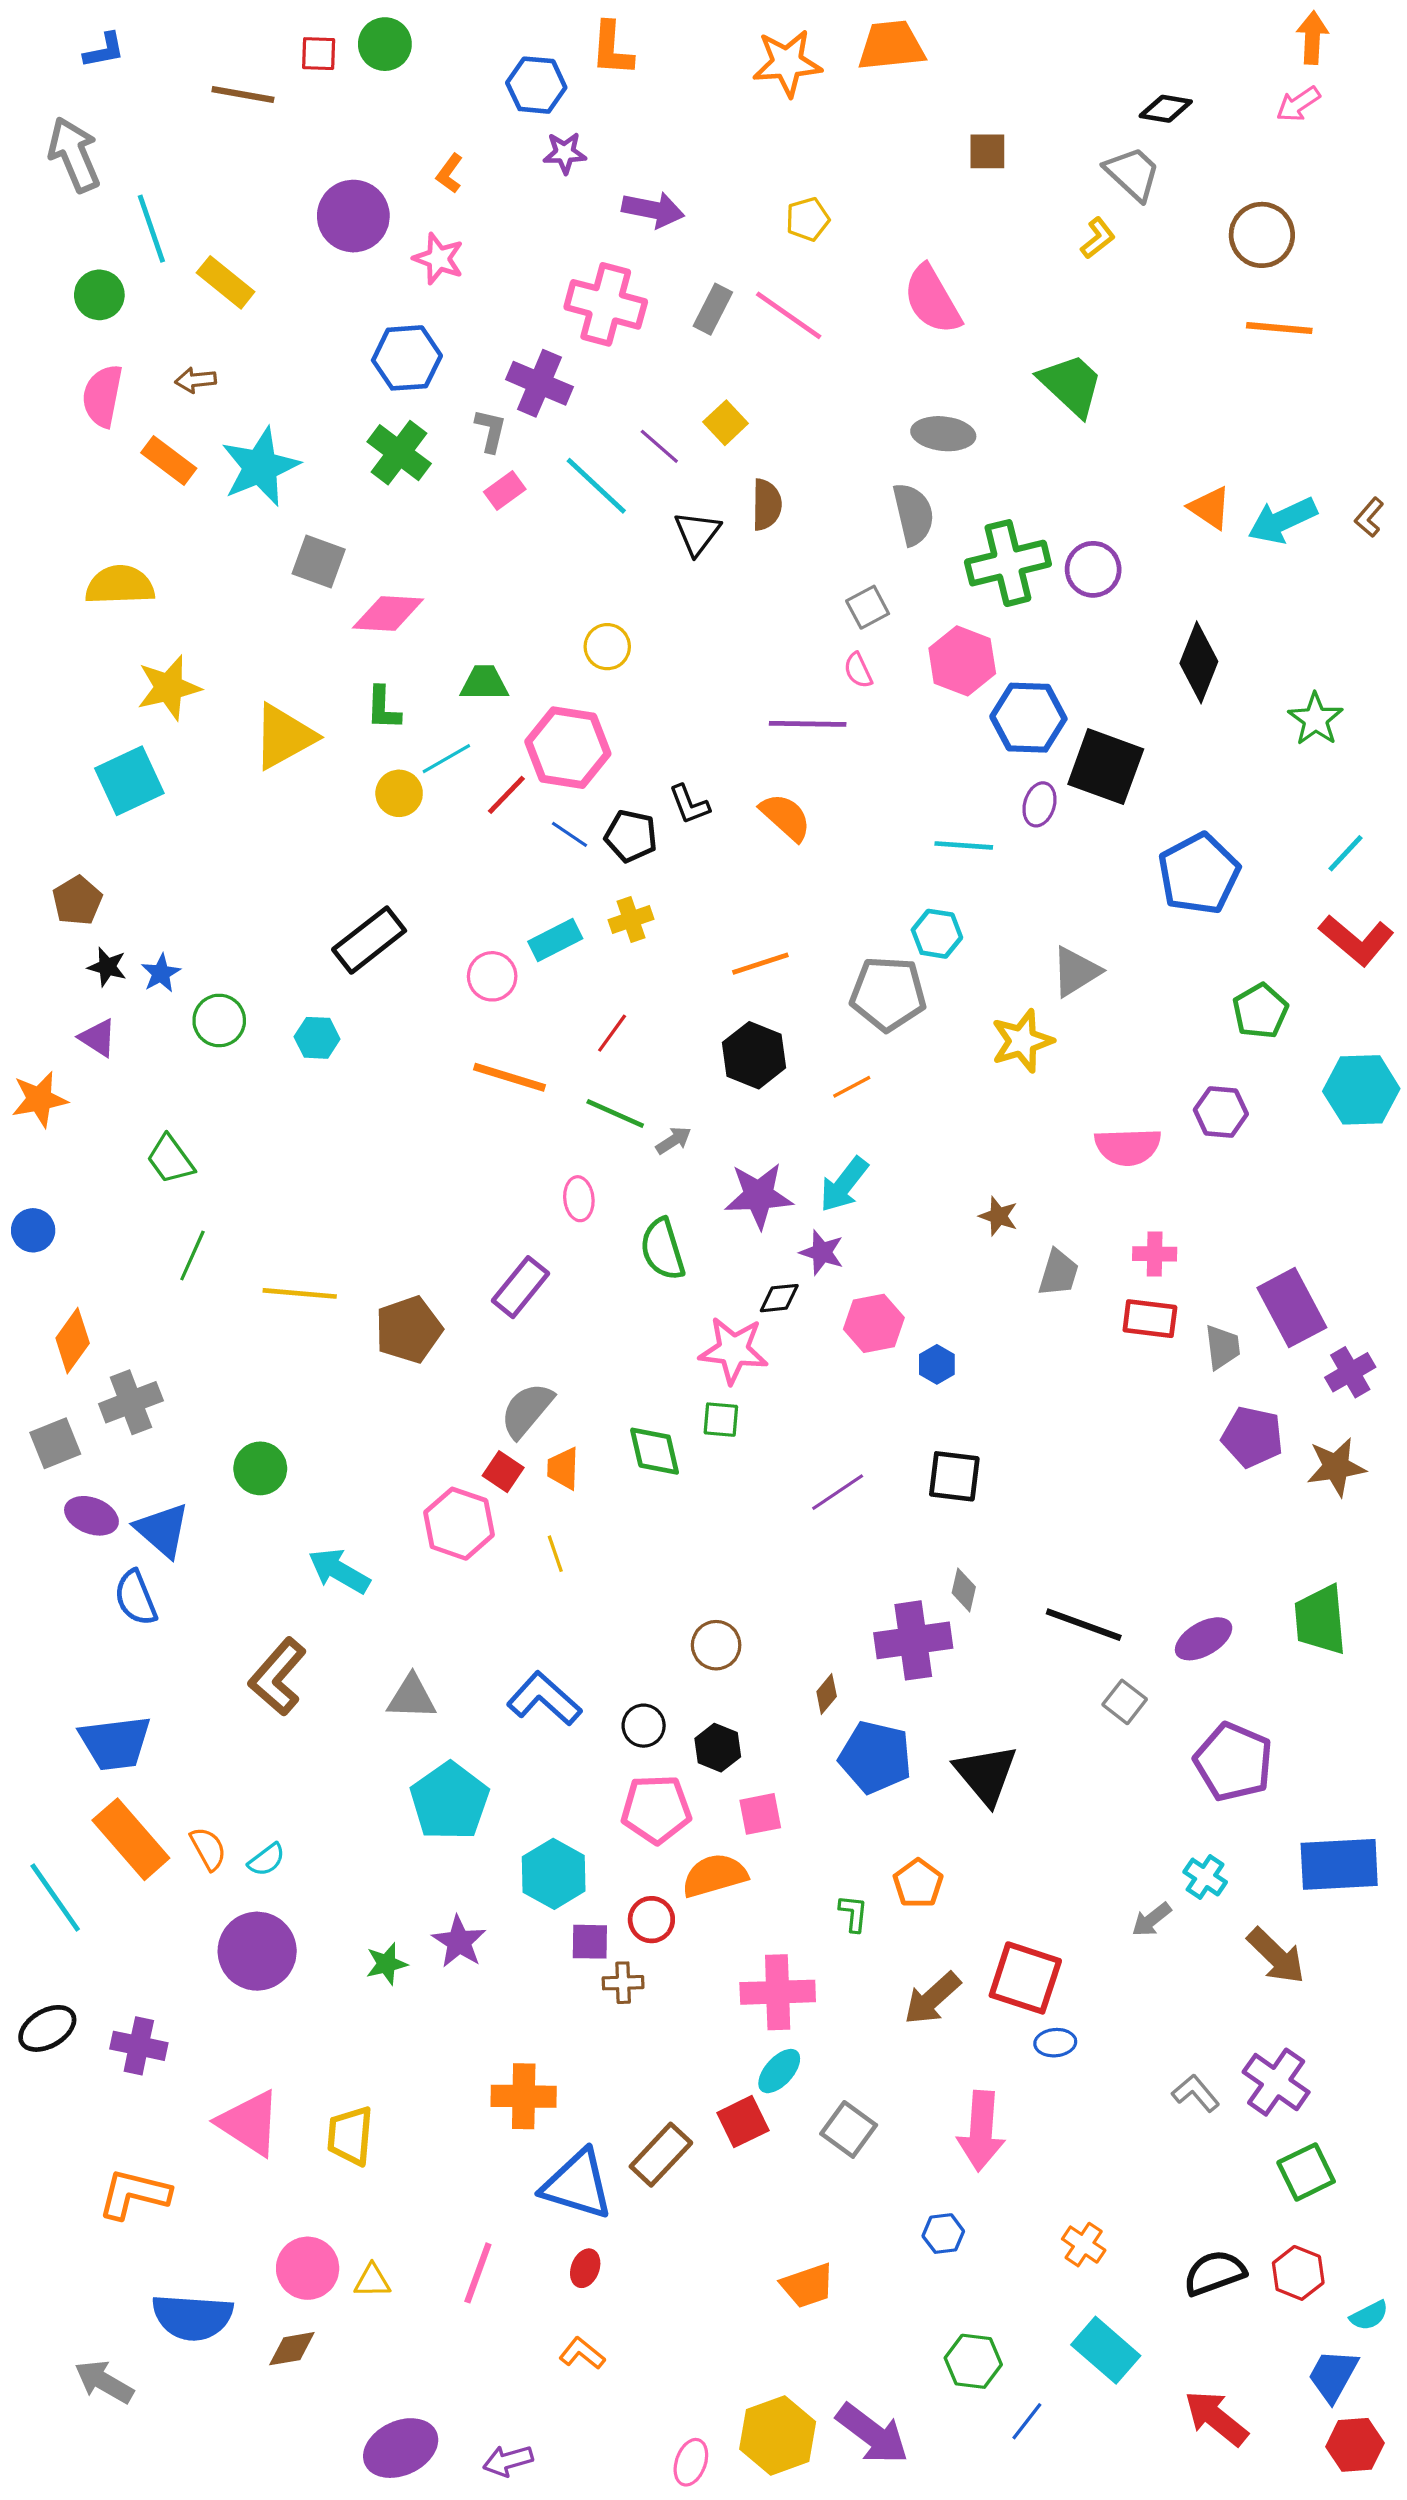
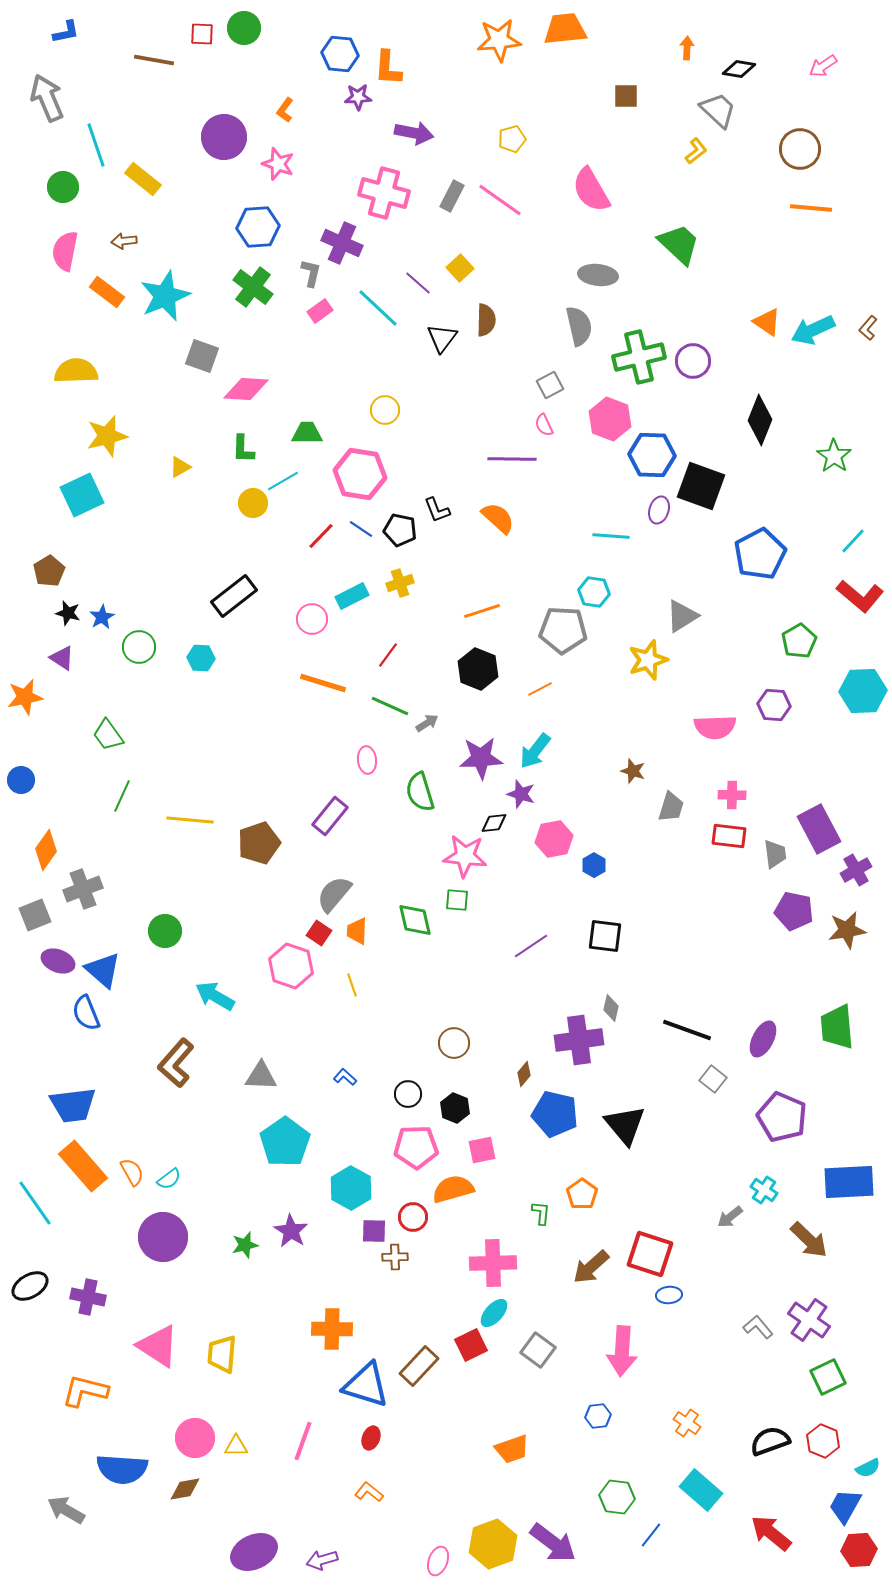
orange arrow: (1312, 38) -> (687, 48), moved, size x0.7
orange L-shape: (612, 49) -> (388, 68), moved
yellow triangle: (284, 737) -> (180, 467), size x0.5
red line: (506, 795) -> (321, 536), moved
purple ellipse: (1204, 1639) -> (763, 1039), turned -33
blue L-shape: (544, 1699) -> (345, 1077), size x0.5

